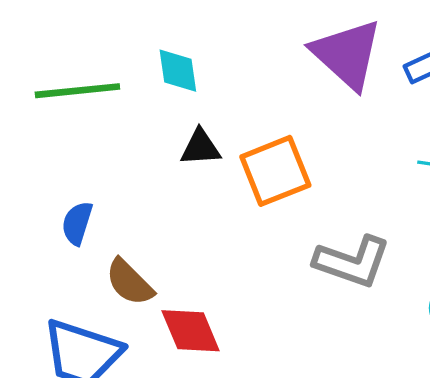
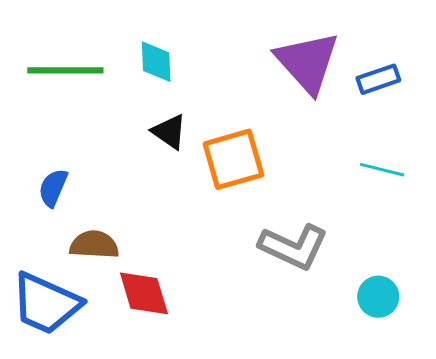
black triangle: (200, 147) -> (169, 132), turned 33
brown semicircle: (129, 282) -> (94, 245), turned 132

